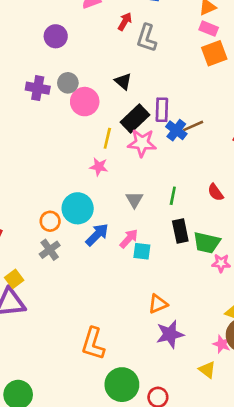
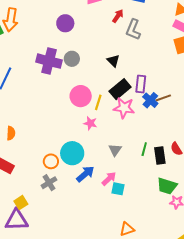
purple cross: (38, 88) -> (49, 61), size x1.4
pink circle: (85, 102) -> (81, 96), moved
black rectangle: (180, 231) -> (160, 156), moved

